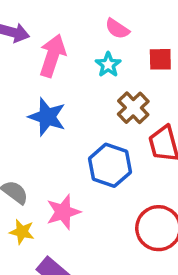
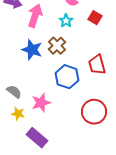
red square: (160, 59) -> (95, 18), turned 32
brown cross: (133, 108) -> (57, 46), moved

